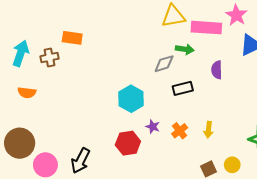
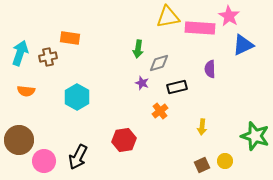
green arrow: (185, 49) -> (138, 49), moved, turned 90
cyan hexagon: (131, 99) -> (77, 97), moved
purple star: (153, 127) -> (142, 83), moved
orange cross: (180, 131) -> (160, 111), moved

